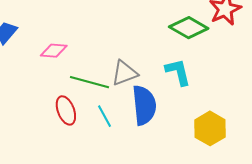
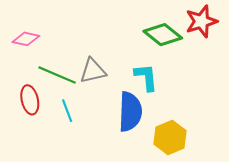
blue semicircle: (144, 105) -> (130, 112), moved

